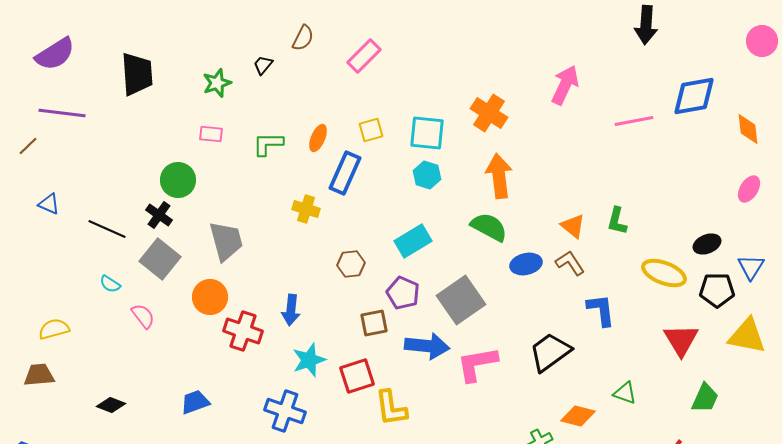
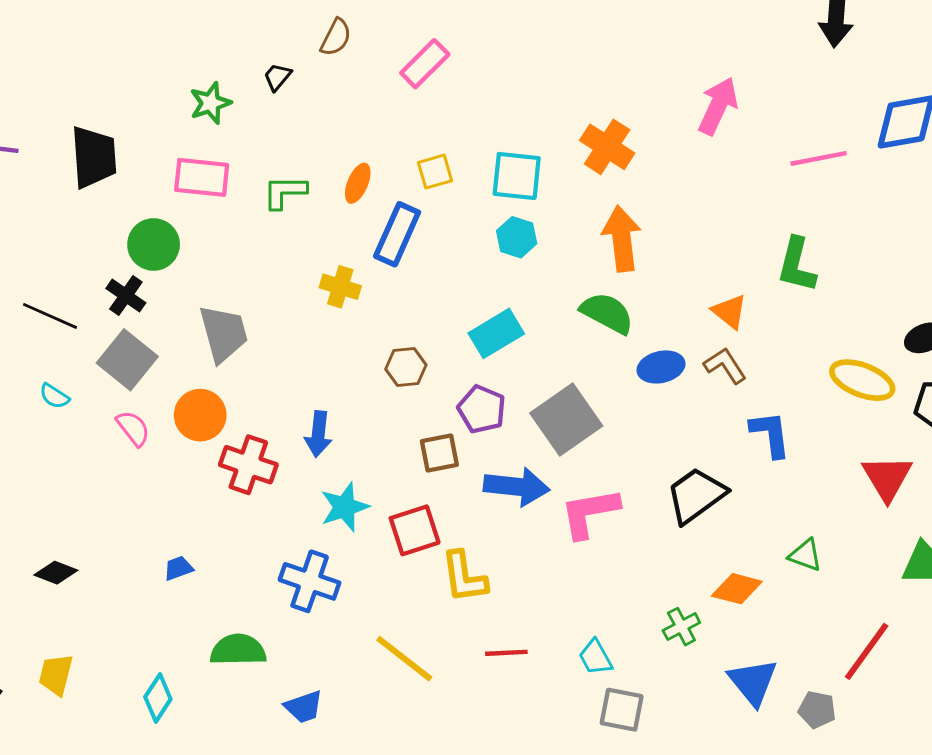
black trapezoid: (137, 74) -> (94, 157), moved
pink rectangle: (211, 134) -> (202, 177), size x1.6
green L-shape: (617, 221) -> (797, 265), moved, size x1.4
pink semicircle: (143, 316) -> (133, 428), moved
blue trapezoid: (195, 402) -> (178, 568), size x0.7

